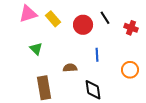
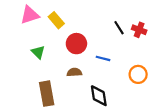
black line: (105, 18) -> (119, 28), moved
red circle: (83, 25) -> (76, 44), moved
blue line: (97, 55) -> (103, 58), turned -72

